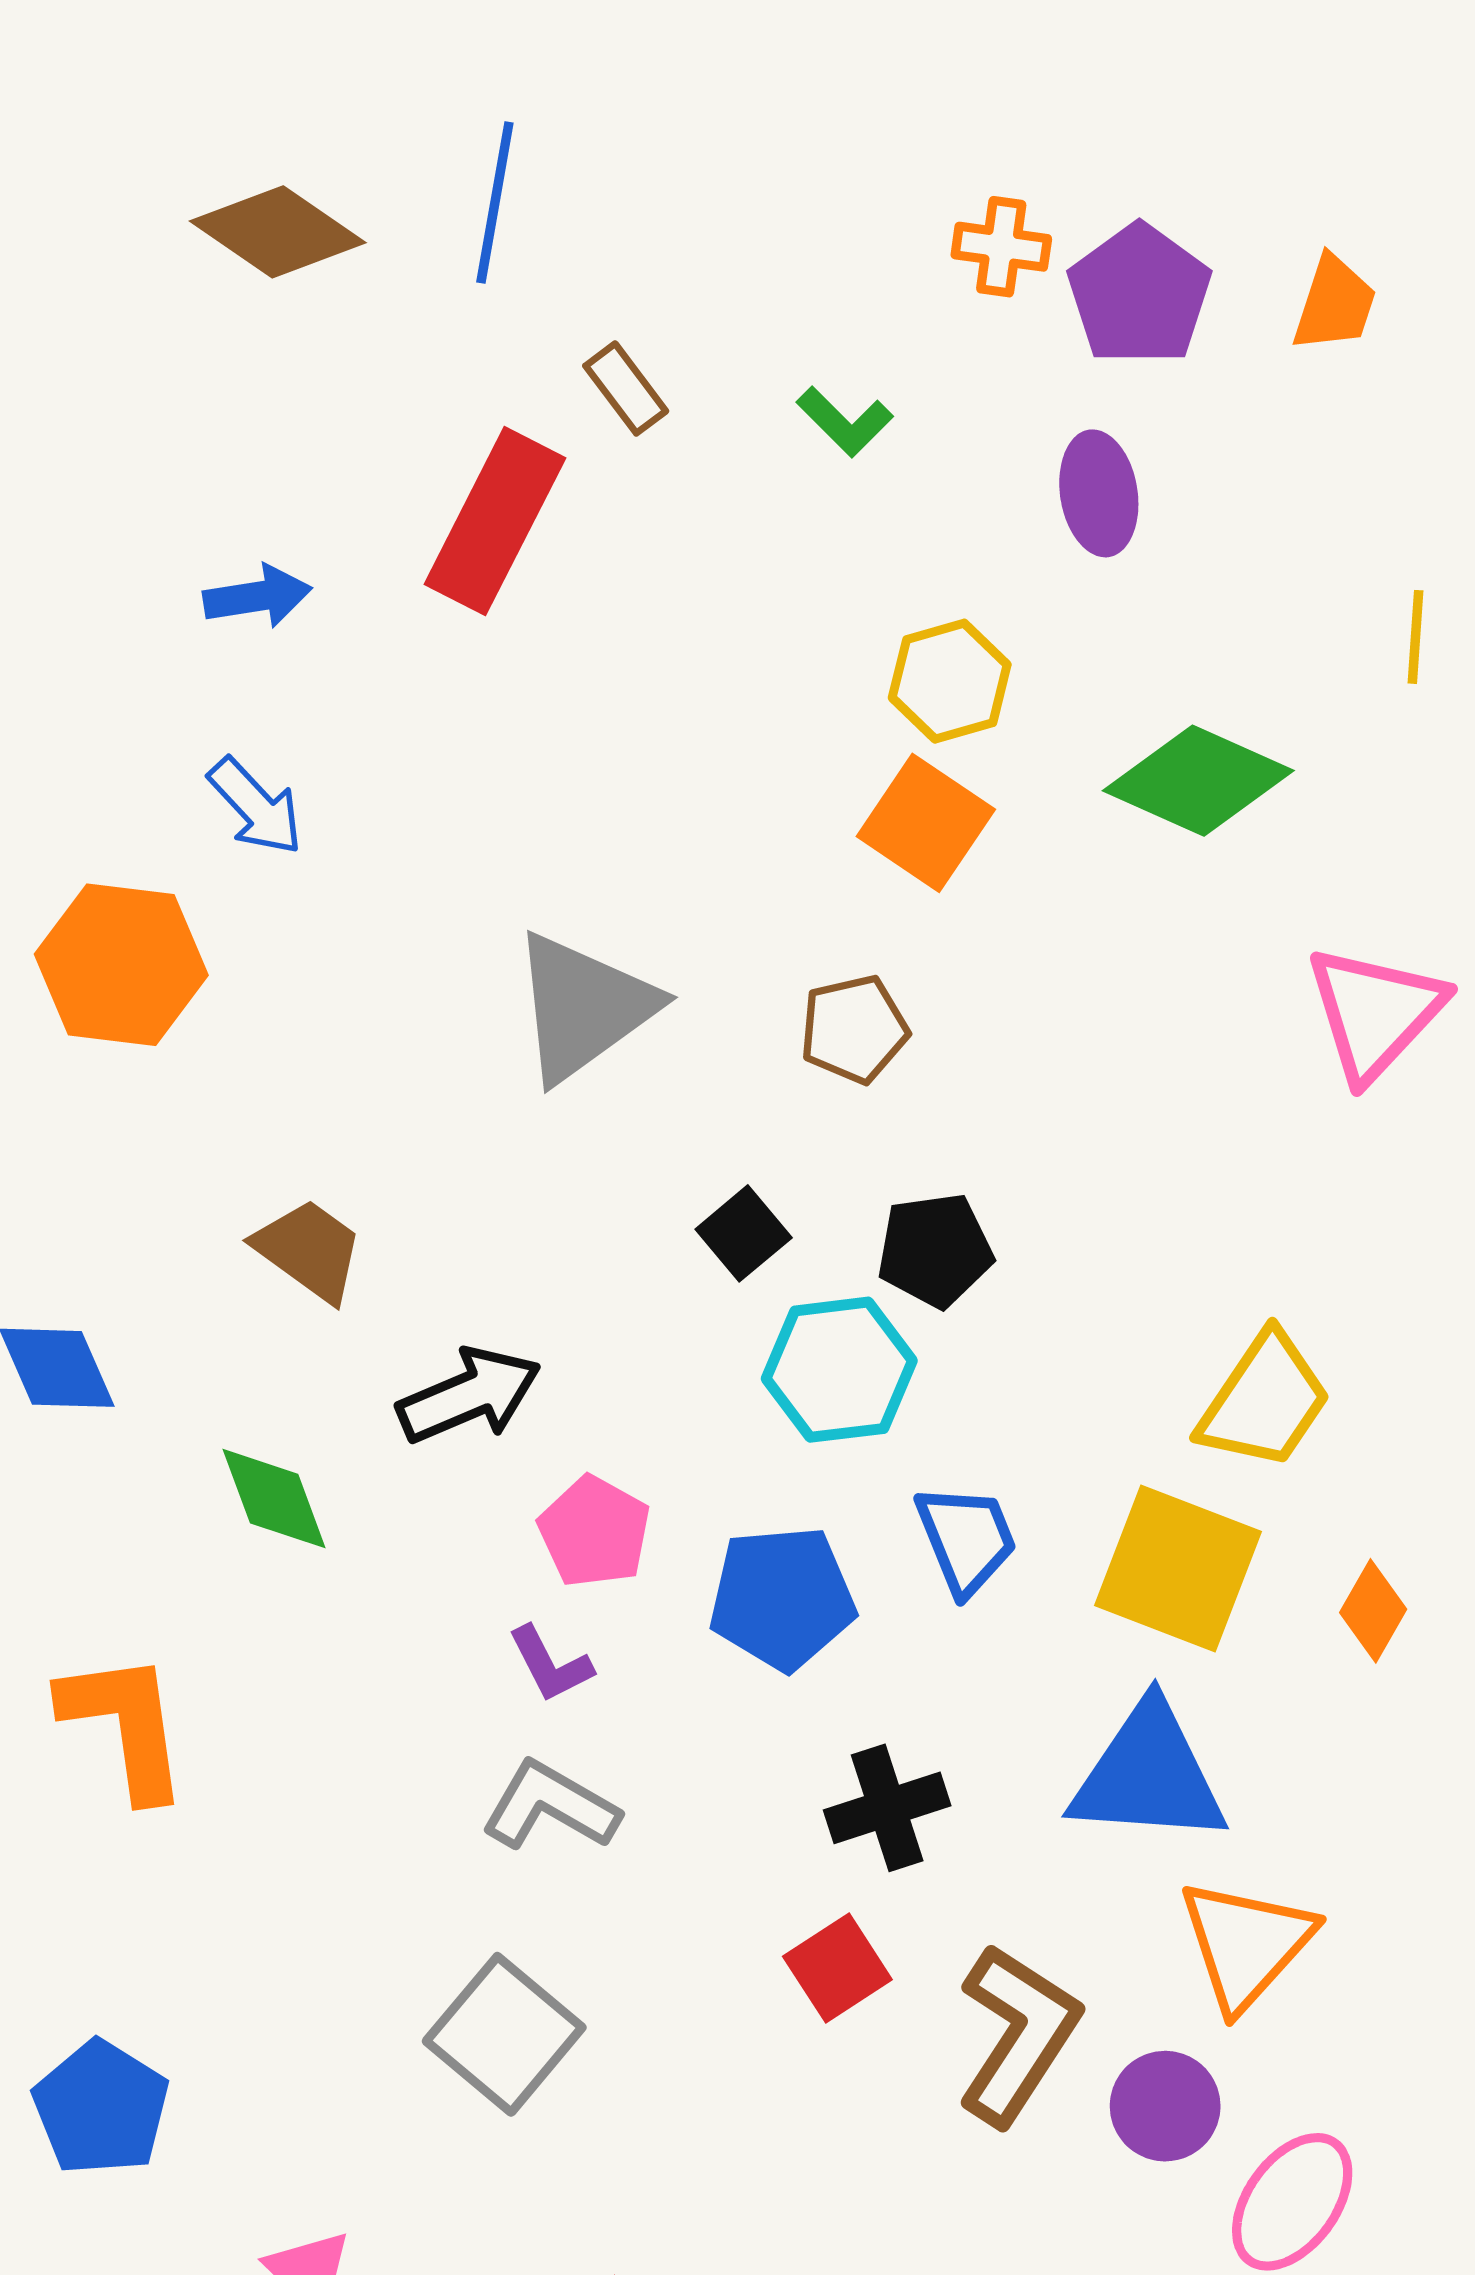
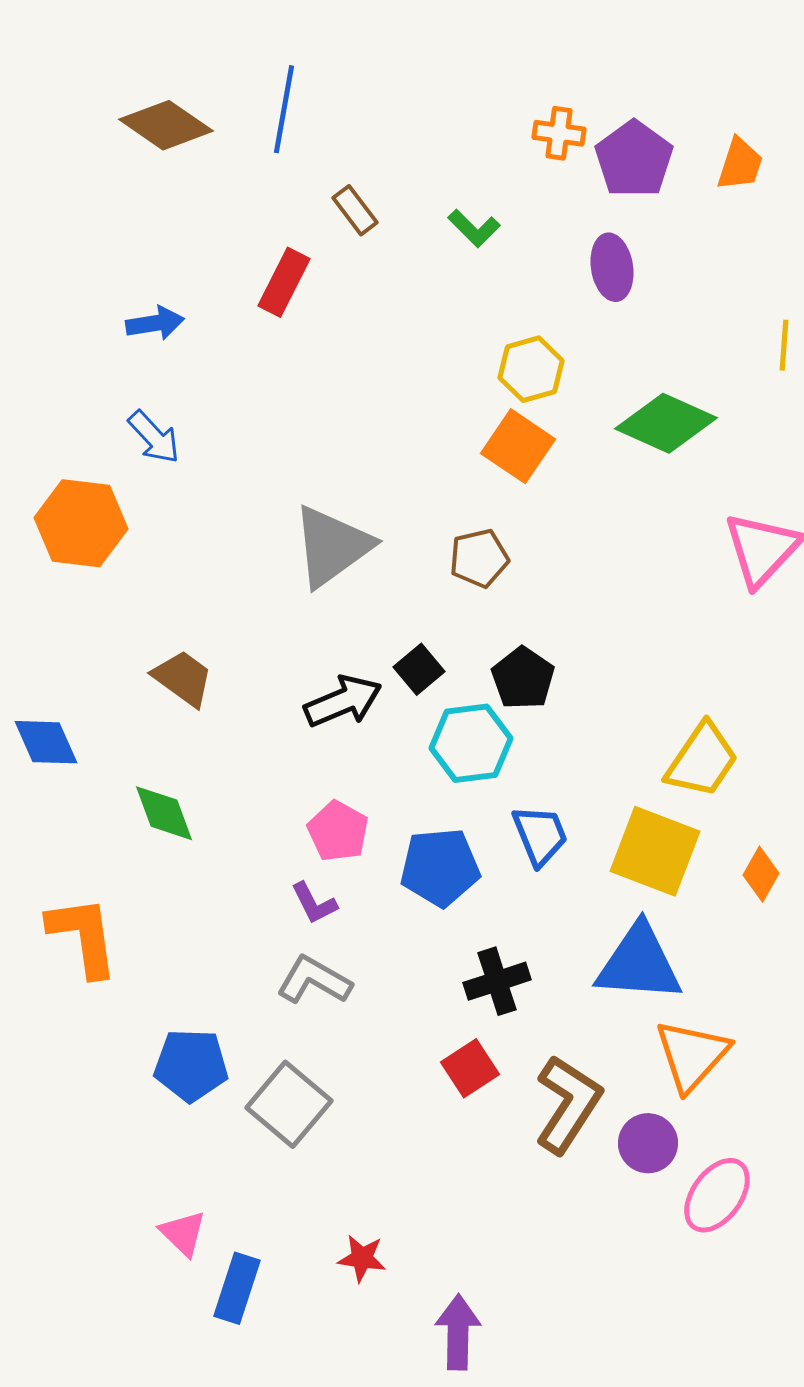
red rectangle: (495, 521) -> (284, 282), size x0.7
black pentagon: (935, 1250) -> (523, 678), turned -30
black arrow: (469, 1395) -> (343, 701), moved
blue pentagon: (101, 2108) -> (191, 1065), moved, turned -30

